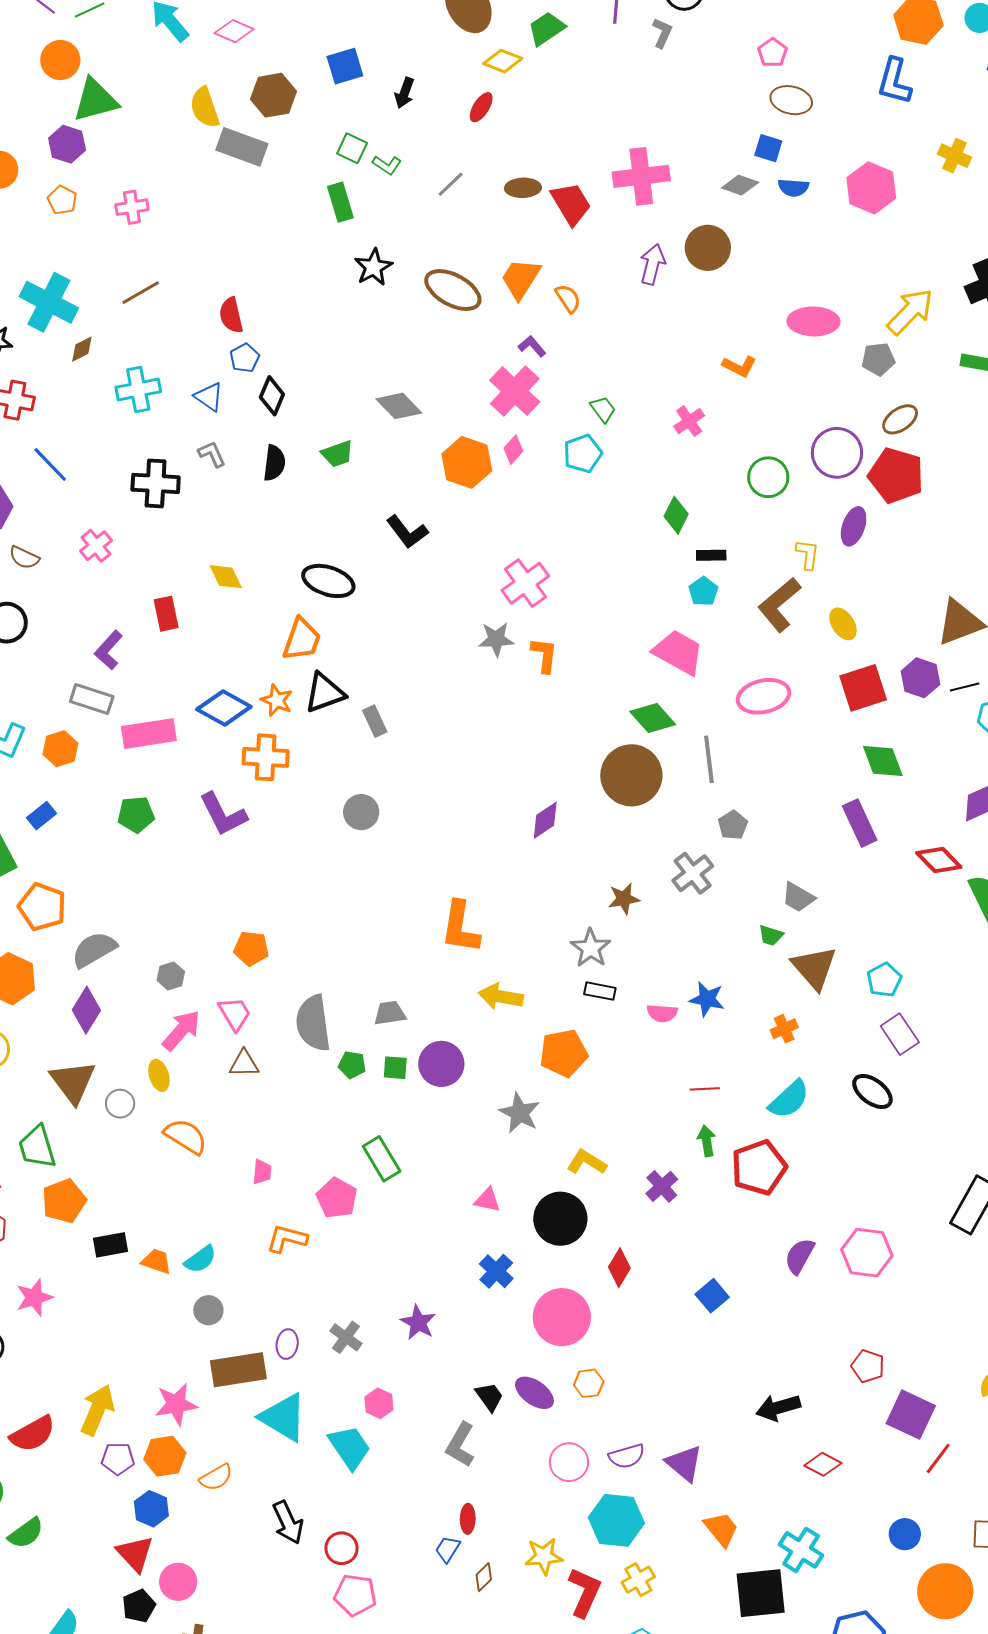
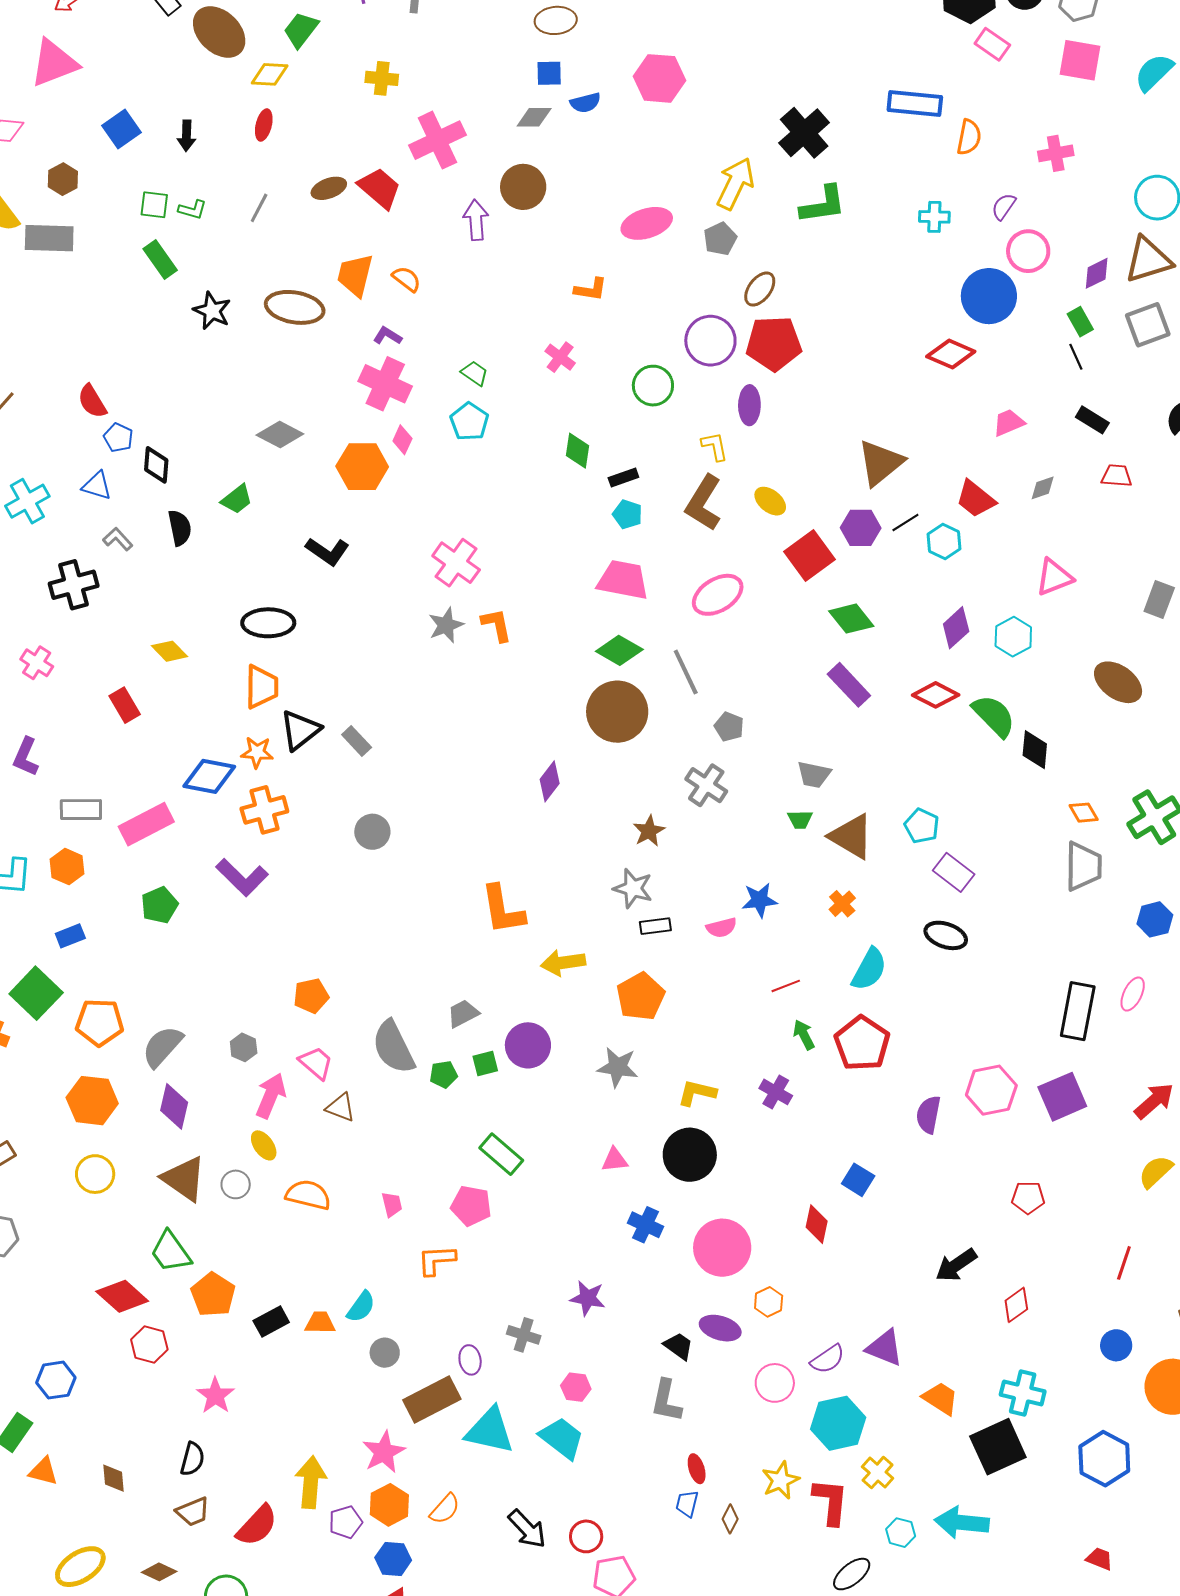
brown hexagon: (273, 95) -> (63, 179), size x0.7
yellow cross: (954, 156) -> (382, 78), moved
purple L-shape: (109, 650) -> (26, 757), moved
blue rectangle: (42, 816) -> (70, 936), turned 36
brown triangle: (244, 1064) -> (341, 1108), turned 40
red diamond: (619, 1268) -> (817, 1224), moved
purple square: (911, 1415) -> (1062, 1097), moved, turned -30
red diamond: (823, 1464) -> (1016, 1305), turned -45

